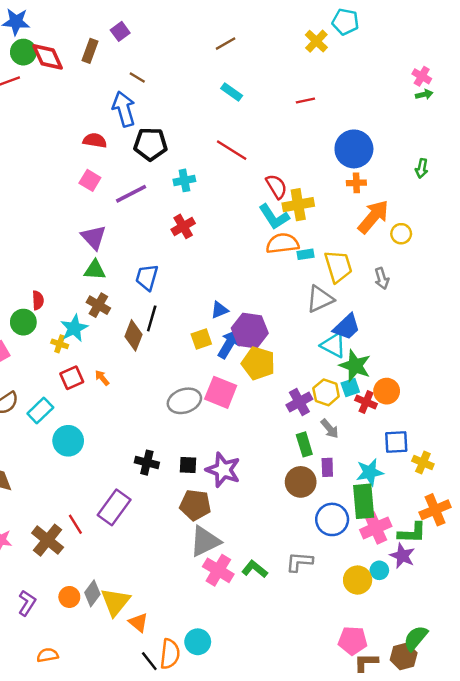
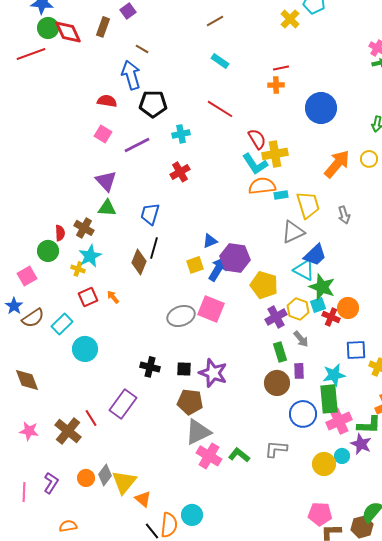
orange cross: (356, 183) -> (276, 85), moved
yellow circle: (401, 234) -> (369, 159), moved
brown cross: (98, 305) -> (84, 228), moved
yellow pentagon: (258, 363) -> (264, 285), moved

